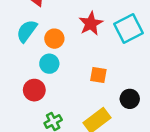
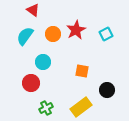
cyan square: (128, 29) -> (106, 34), size x0.6
orange circle: (54, 39) -> (53, 34), moved

